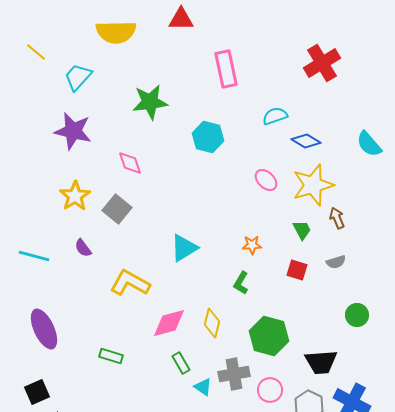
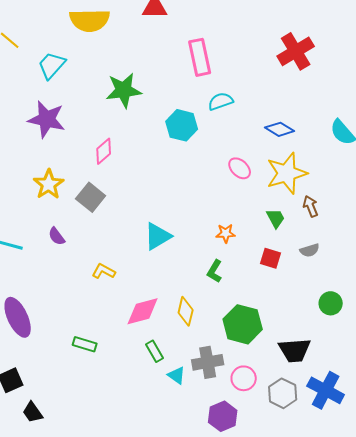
cyan semicircle: (275, 116) -> (221, 101), moved
pink diamond: (130, 163) -> (104, 151), turned 68
yellow L-shape: (130, 283) -> (104, 271), size x0.6

